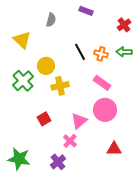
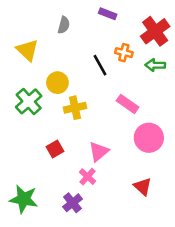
red cross: (124, 25) -> (155, 31), size x1.6
orange cross: (101, 54) -> (124, 53), moved
pink circle: (105, 110) -> (149, 138), moved
red triangle: (114, 149) -> (143, 187), turned 42

